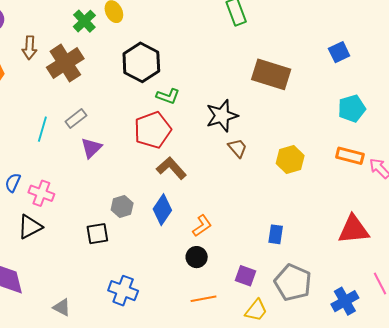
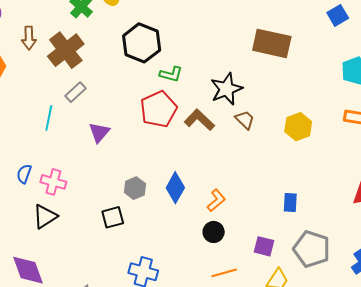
gray rectangle: (76, 119) -> (76, 92), moved
brown L-shape: (171, 168) -> (199, 120), moved

